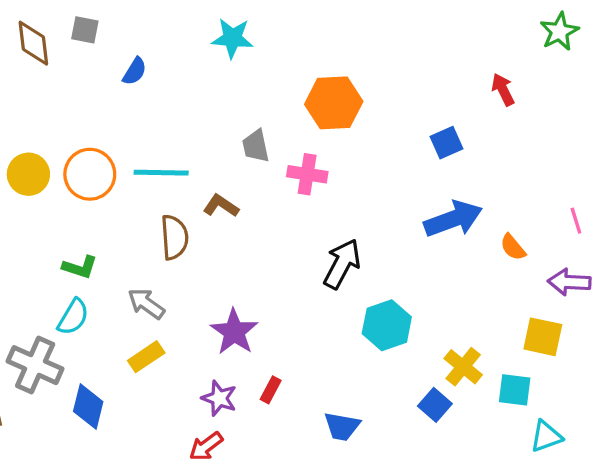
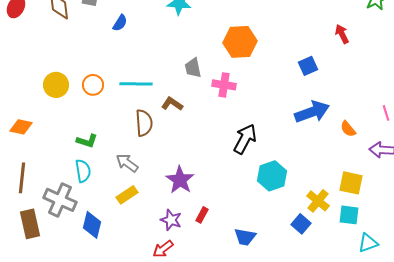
orange circle: (90, 174) -> (93, 85), size x0.7
cyan semicircle: (73, 317) -> (83, 171), turned -40
yellow square: (543, 337) -> (351, 183), moved

